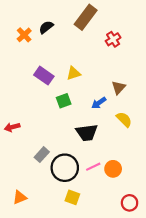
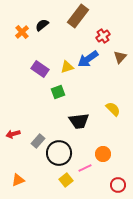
brown triangle: (119, 88) -> (120, 57), moved
blue arrow: (99, 103) -> (88, 59), moved, size x1.5
red arrow: (12, 127) -> (13, 134), moved
pink line: (93, 167) -> (85, 168), moved
yellow square: (72, 197) -> (66, 180), turned 32

